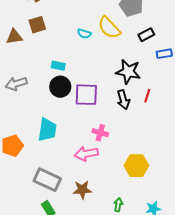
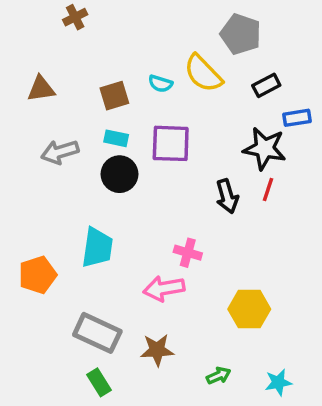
brown square: (37, 25) -> (114, 96), moved
black star: (128, 72) -> (265, 149), moved
gray arrow: (16, 84) -> (60, 152), moved
purple square: (86, 95) -> (171, 143), moved
green arrow: (118, 205) -> (219, 376), turned 56

